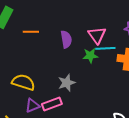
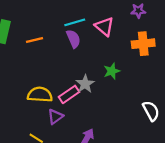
cyan line: (105, 48) -> (75, 22), moved
green star: (90, 56) -> (112, 71), moved
pink rectangle: (52, 104) -> (69, 94), moved

